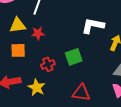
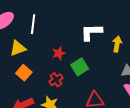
red star: (38, 33) -> (59, 53), moved
orange square: (18, 50) -> (24, 73), turned -35

